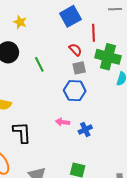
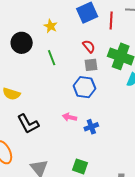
yellow star: (20, 22) -> (51, 26), moved
red line: (93, 33) -> (111, 21), moved
black L-shape: (22, 132) -> (28, 124), turned 150

